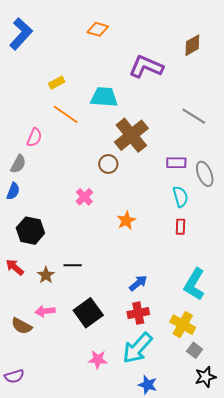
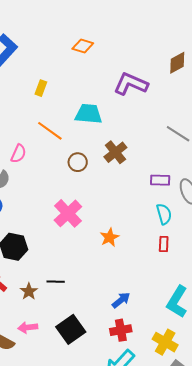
yellow rectangle: (57, 83) -> (41, 88), moved, turned -42
brown cross: (131, 135) -> (115, 152), size x0.7
brown circle: (108, 164) -> (78, 162), moved
pink cross: (84, 197) -> (68, 213), size x1.6

